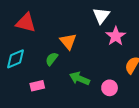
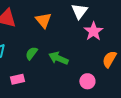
orange triangle: (68, 41) -> (43, 20), moved
green arrow: (80, 79) -> (58, 58), moved

